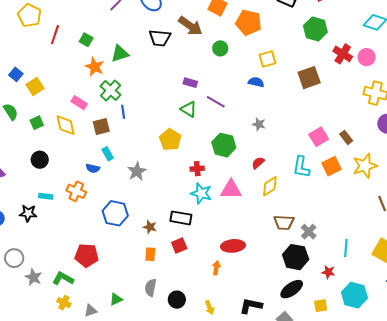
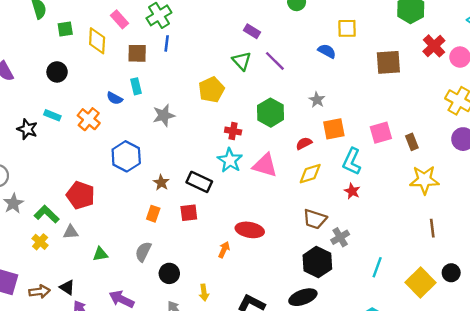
orange square: (332, 166) -> (334, 129), moved
red star: (328, 272) -> (352, 191), moved
gray triangle: (90, 311) -> (71, 232), moved

